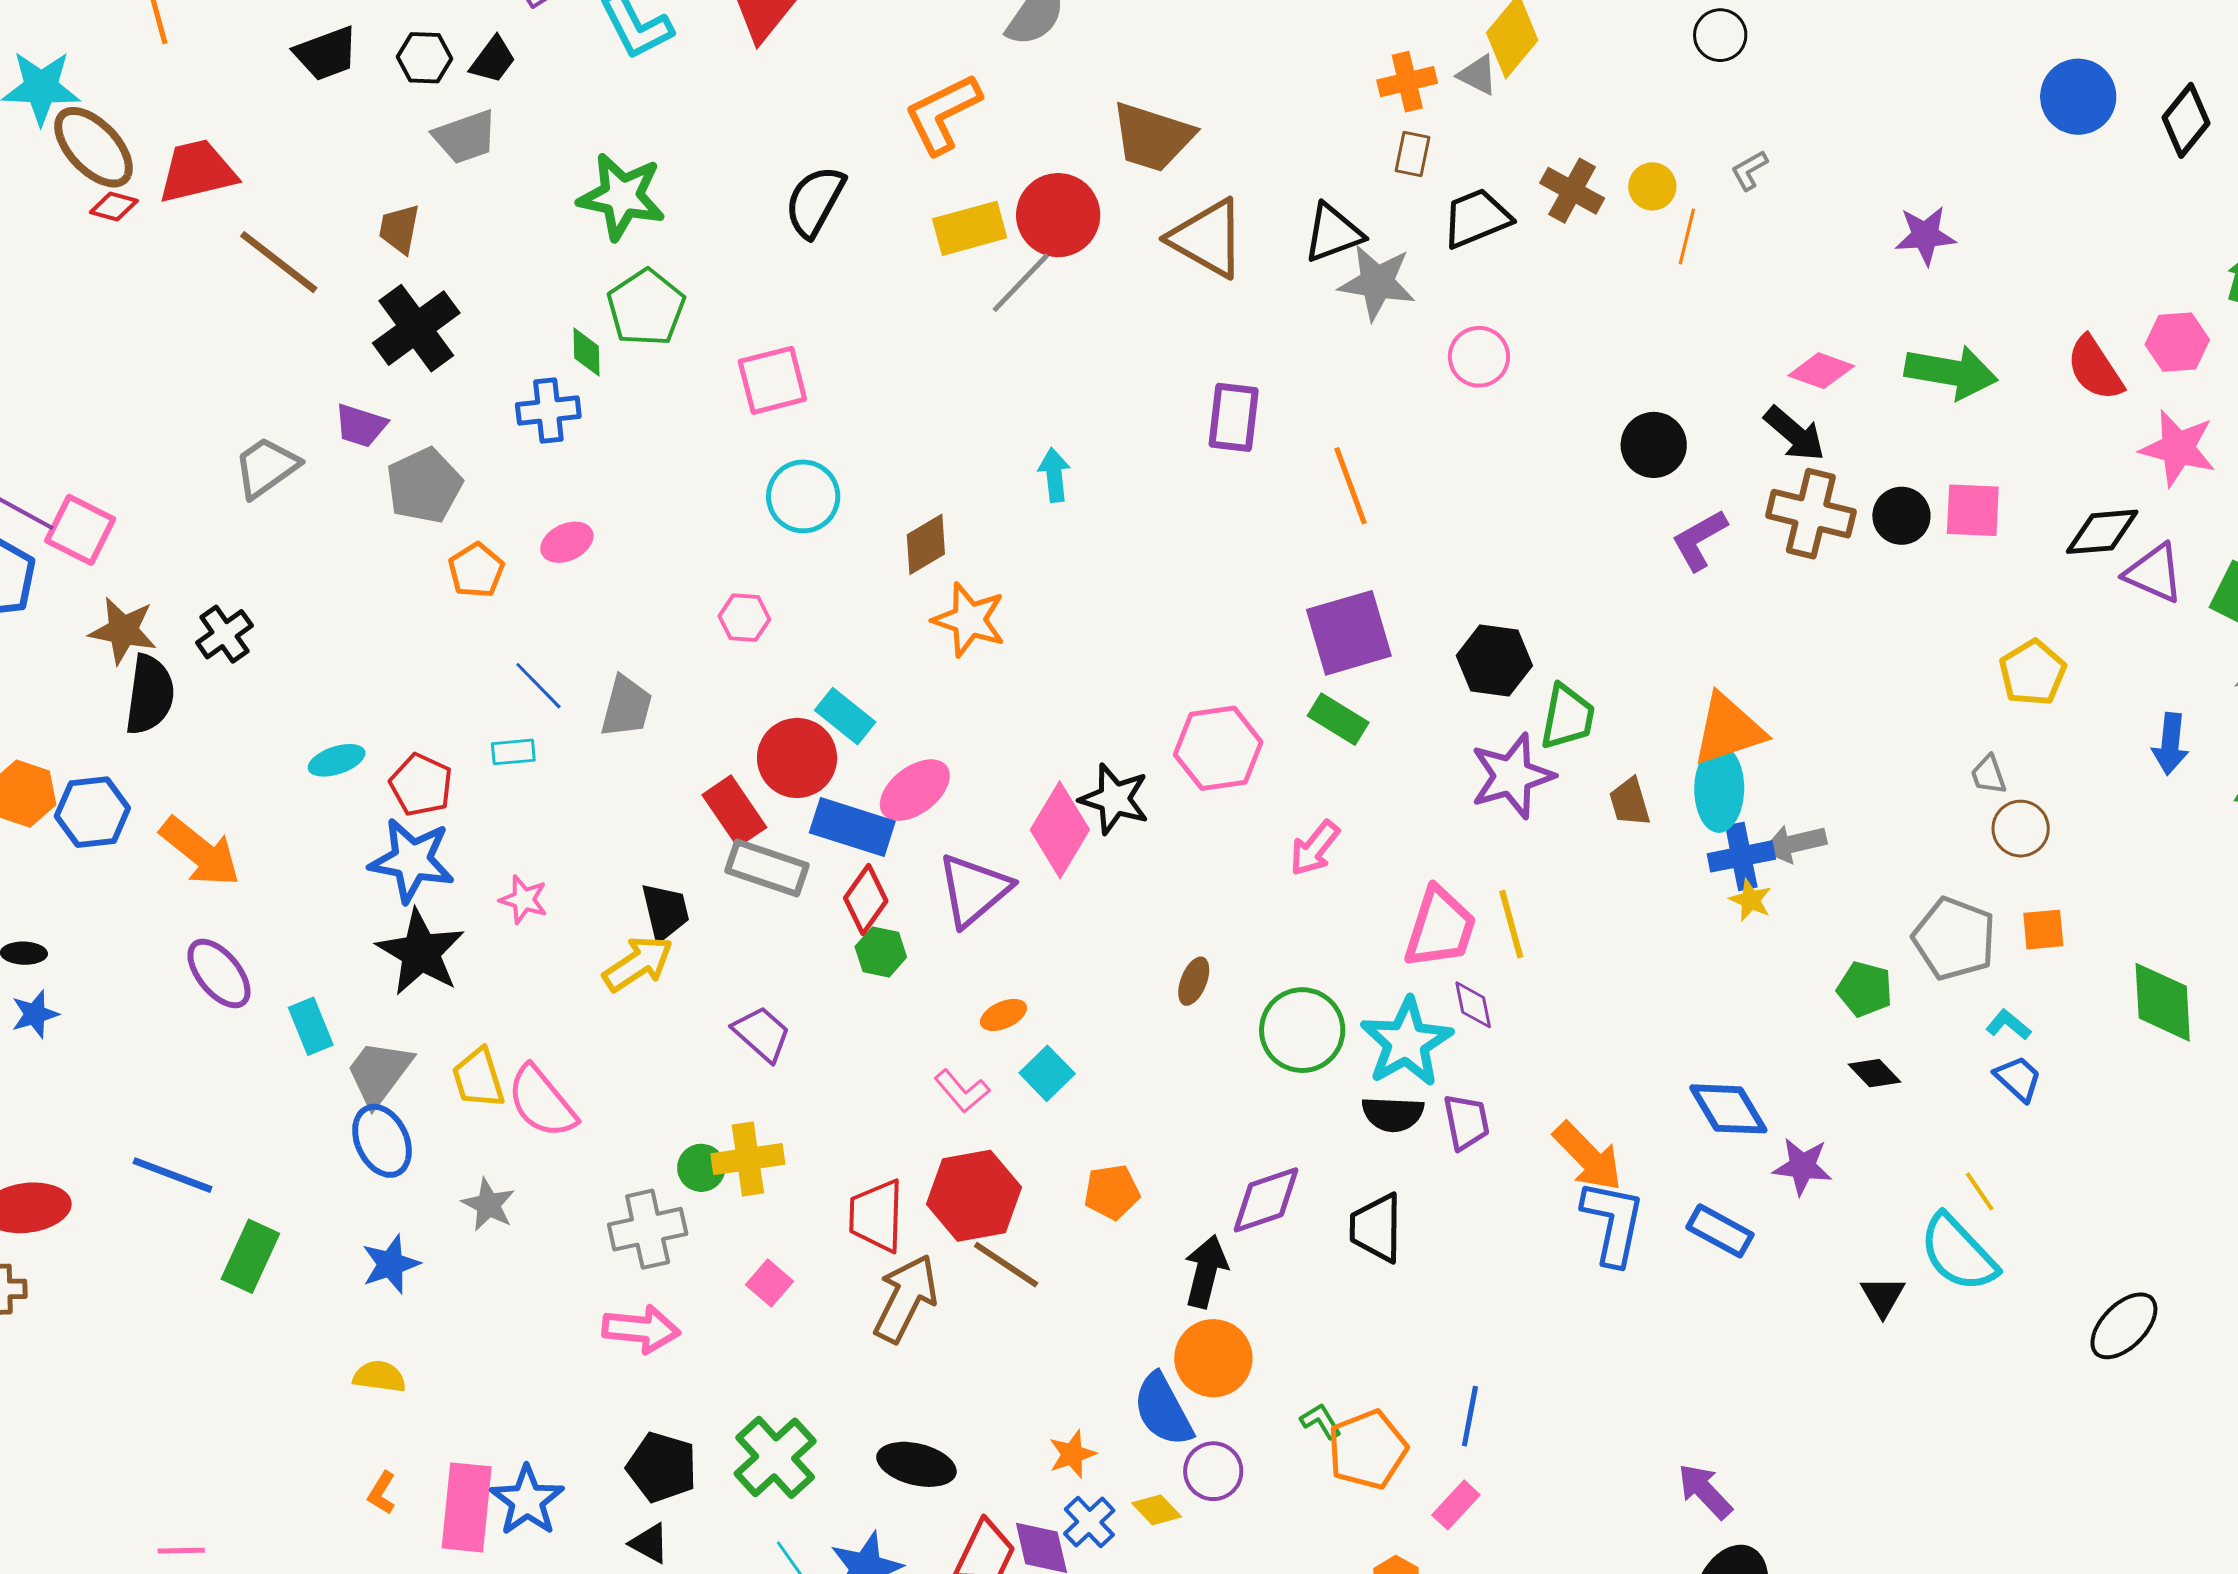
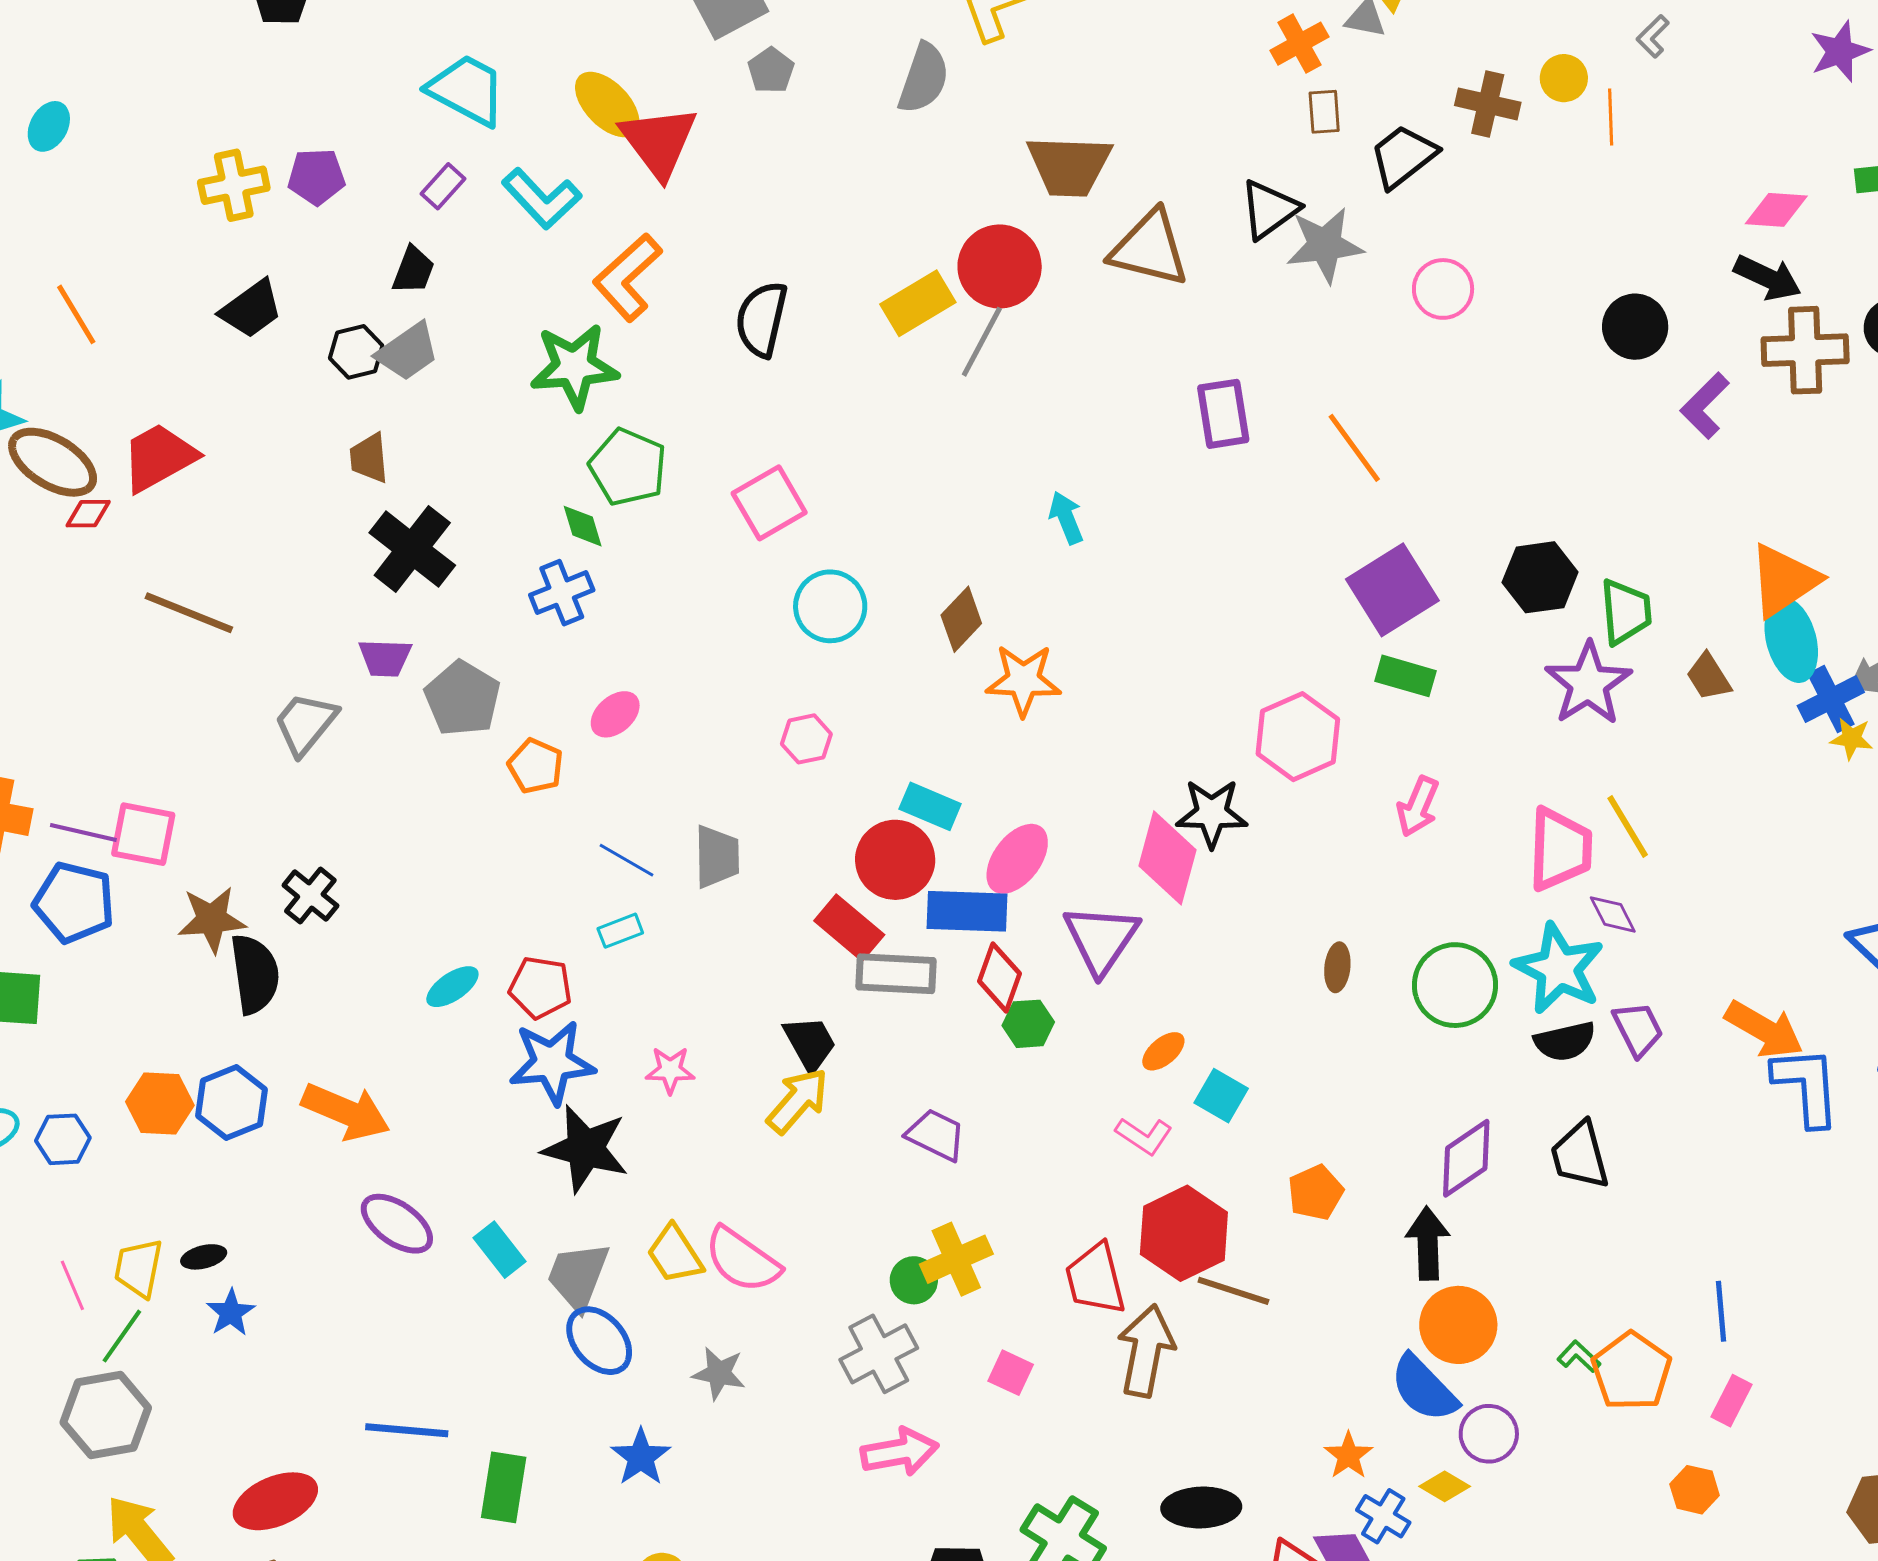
black hexagon: (425, 58) -> (356, 352), moved
orange L-shape: (943, 114) -> (627, 277), moved
brown line: (279, 262) -> (189, 613), moved

